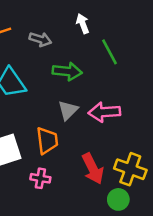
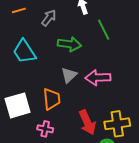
gray arrow: (40, 39) -> (49, 18), turned -72
yellow cross: (130, 169) -> (117, 124), turned -30

